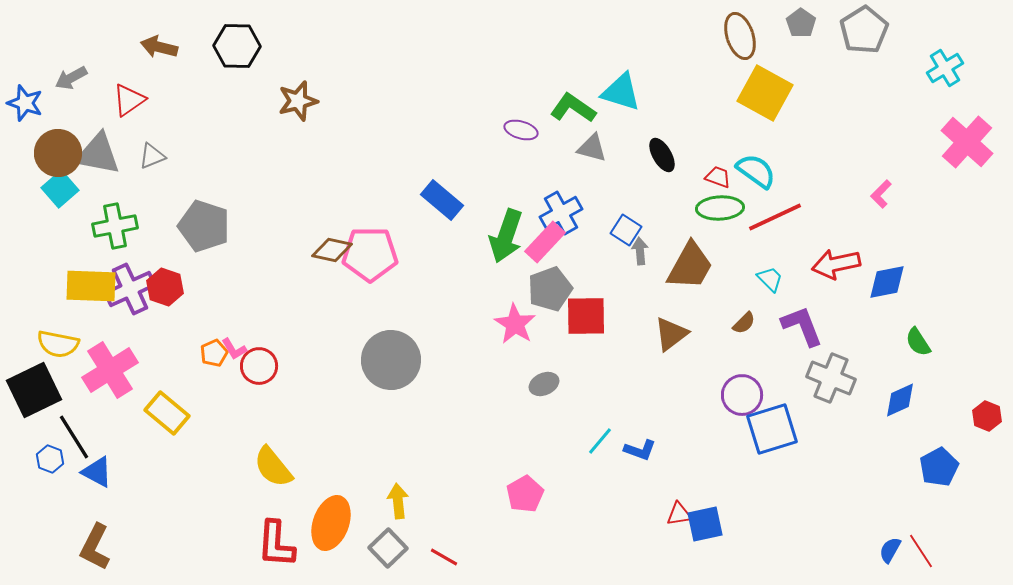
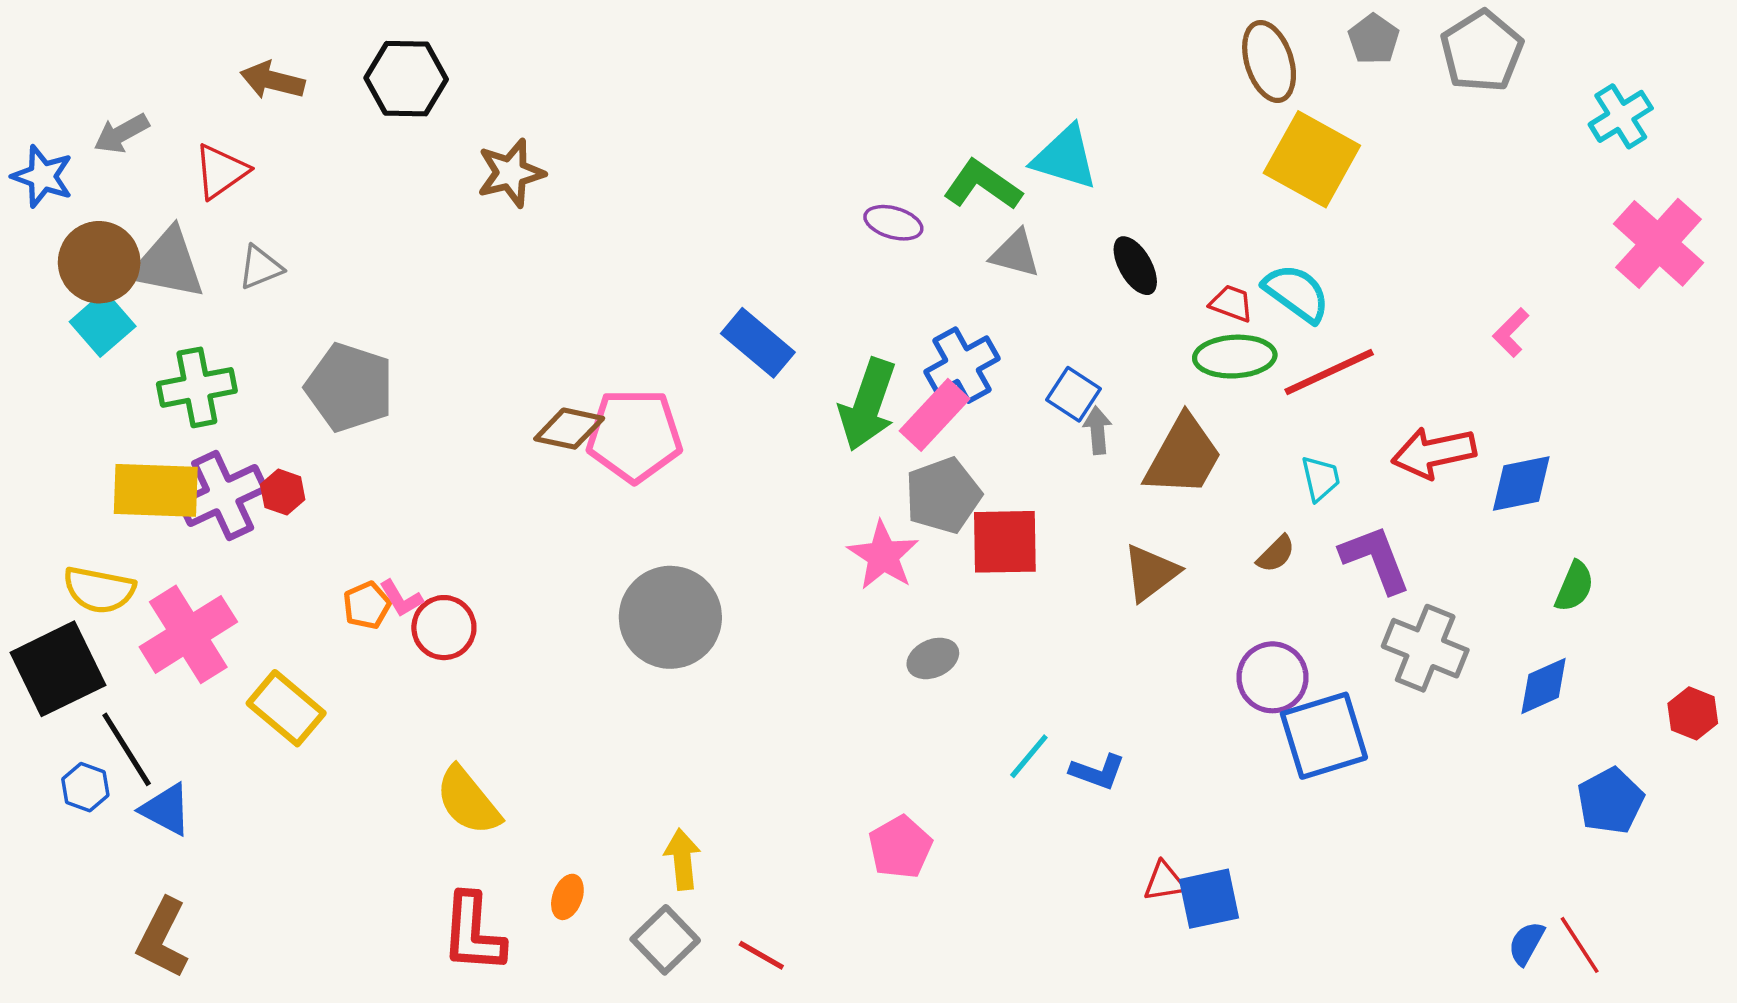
cyan trapezoid: (770, 279) -> (1321, 478), turned 32
red hexagon: (165, 287) -> (283, 492), size x0.7
green semicircle: (918, 342) -> (1574, 586), turned -124
orange ellipse: (331, 523) -> (567, 897), size x0.5

